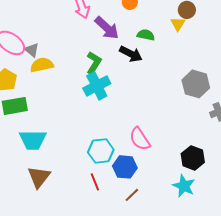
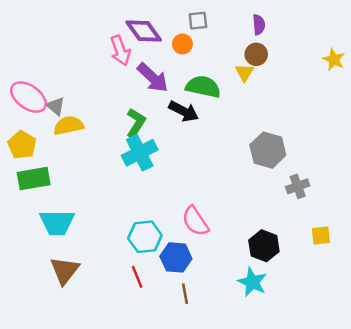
green semicircle: (146, 35) -> (203, 87), size x1.5
brown line: (132, 195) -> (185, 294), turned -56

